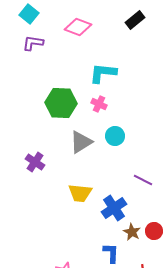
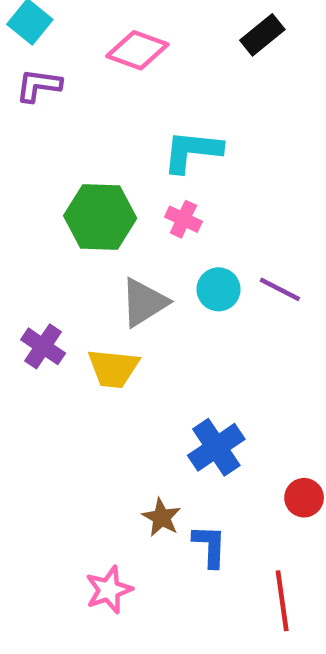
purple line: (143, 180) -> (280, 289), moved
yellow trapezoid: (80, 193) -> (113, 368), moved
brown star: (132, 232) -> (161, 517), moved

